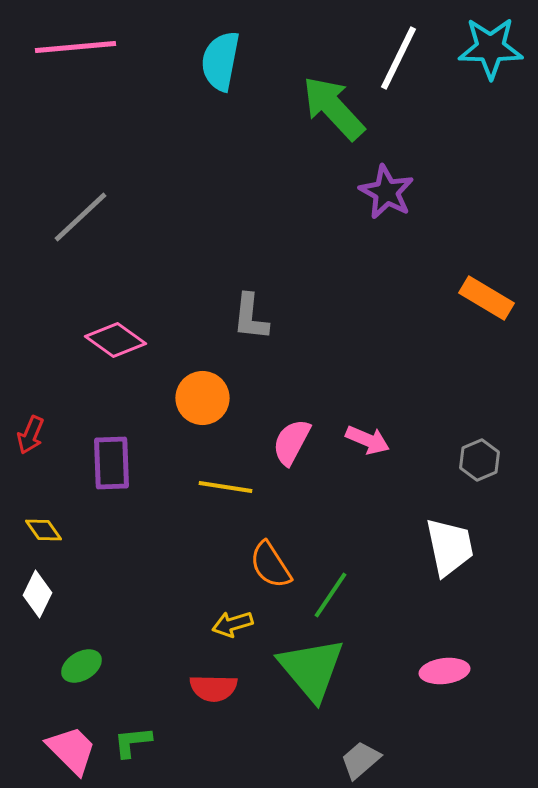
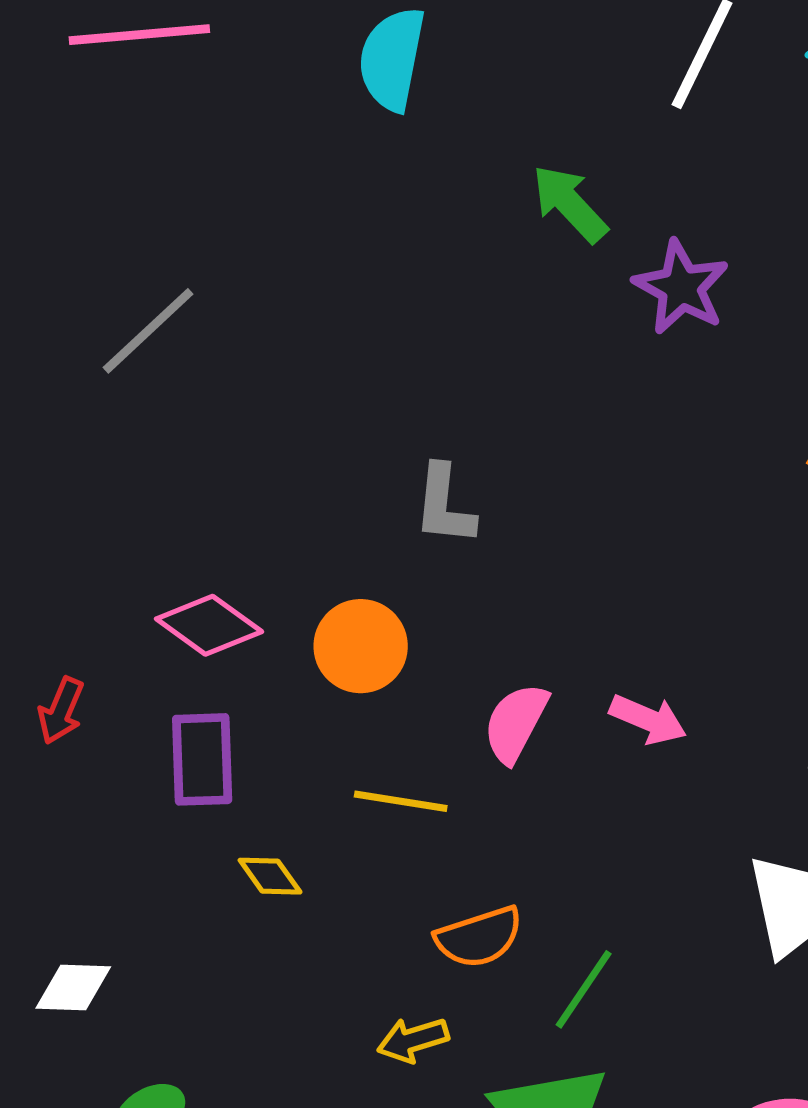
green arrow: (334, 108) -> (570, 204), moved, size x0.7
pink diamond: (116, 340) -> (209, 625), moved
yellow diamond: (44, 530) -> (270, 876), moved
orange semicircle: (270, 565) -> (479, 937), turned -75
white diamond: (38, 594) -> (73, 988), turned 66

